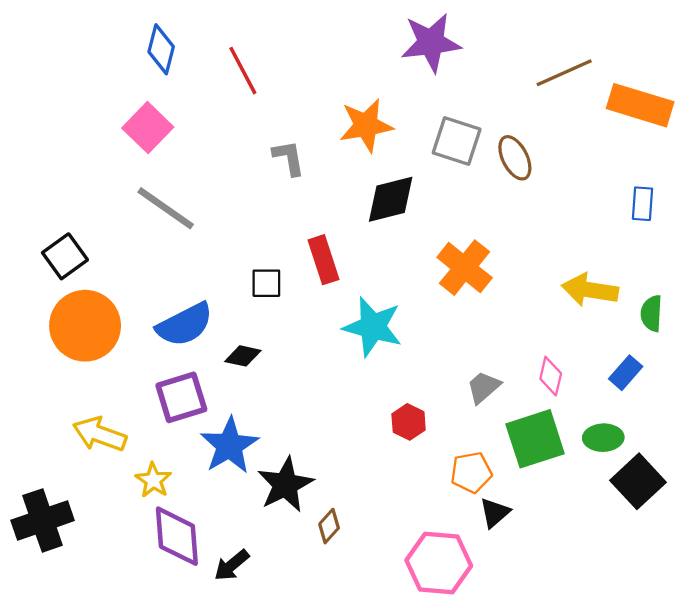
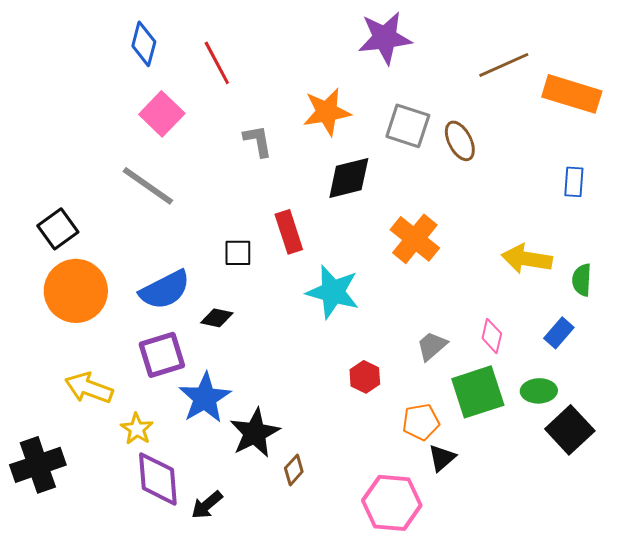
pink square: (148, 128) -> (162, 114), moved

